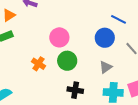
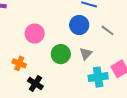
green circle: (67, 61) -> (61, 54), moved
black cross: (75, 90) -> (35, 84), moved, turned 35

